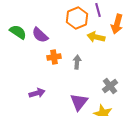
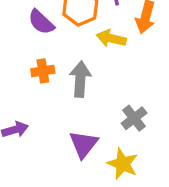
purple semicircle: (40, 35) -> (41, 22), moved
gray arrow: (77, 62) -> (80, 79), size x1.5

